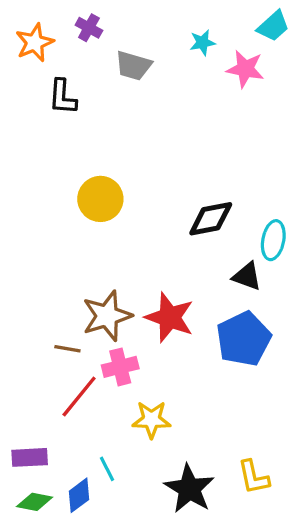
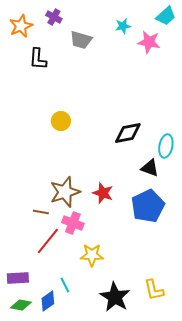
yellow circle: (100, 199) -> (61, 121), size x0.7
red star: (170, 318) -> (103, 193), size x0.7
pink cross: (120, 367) -> (73, 223), turned 35

